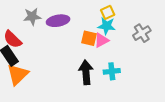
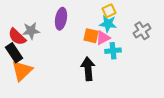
gray star: (32, 17) -> (31, 31), moved
purple ellipse: (58, 21) -> (61, 19), turned -70
cyan cross: (112, 71) -> (113, 51), moved

